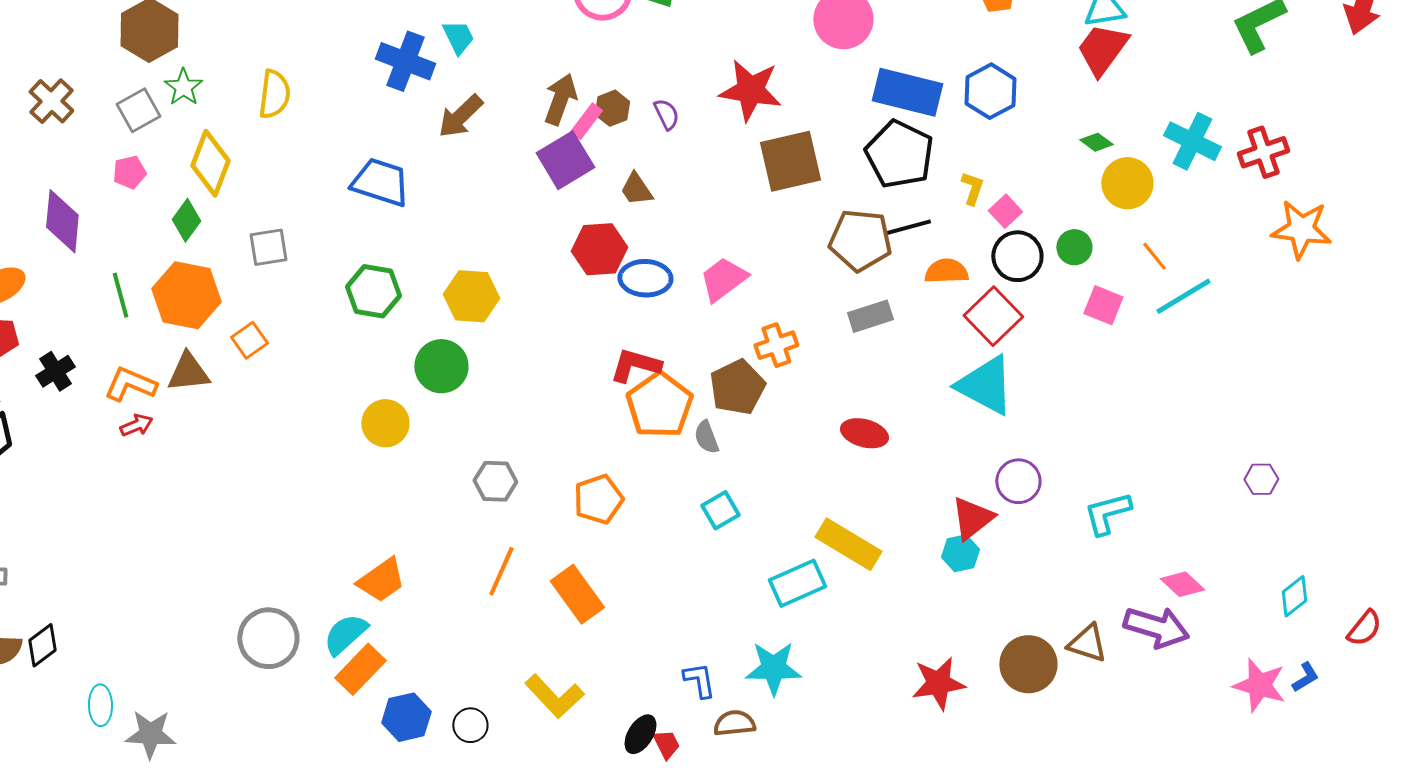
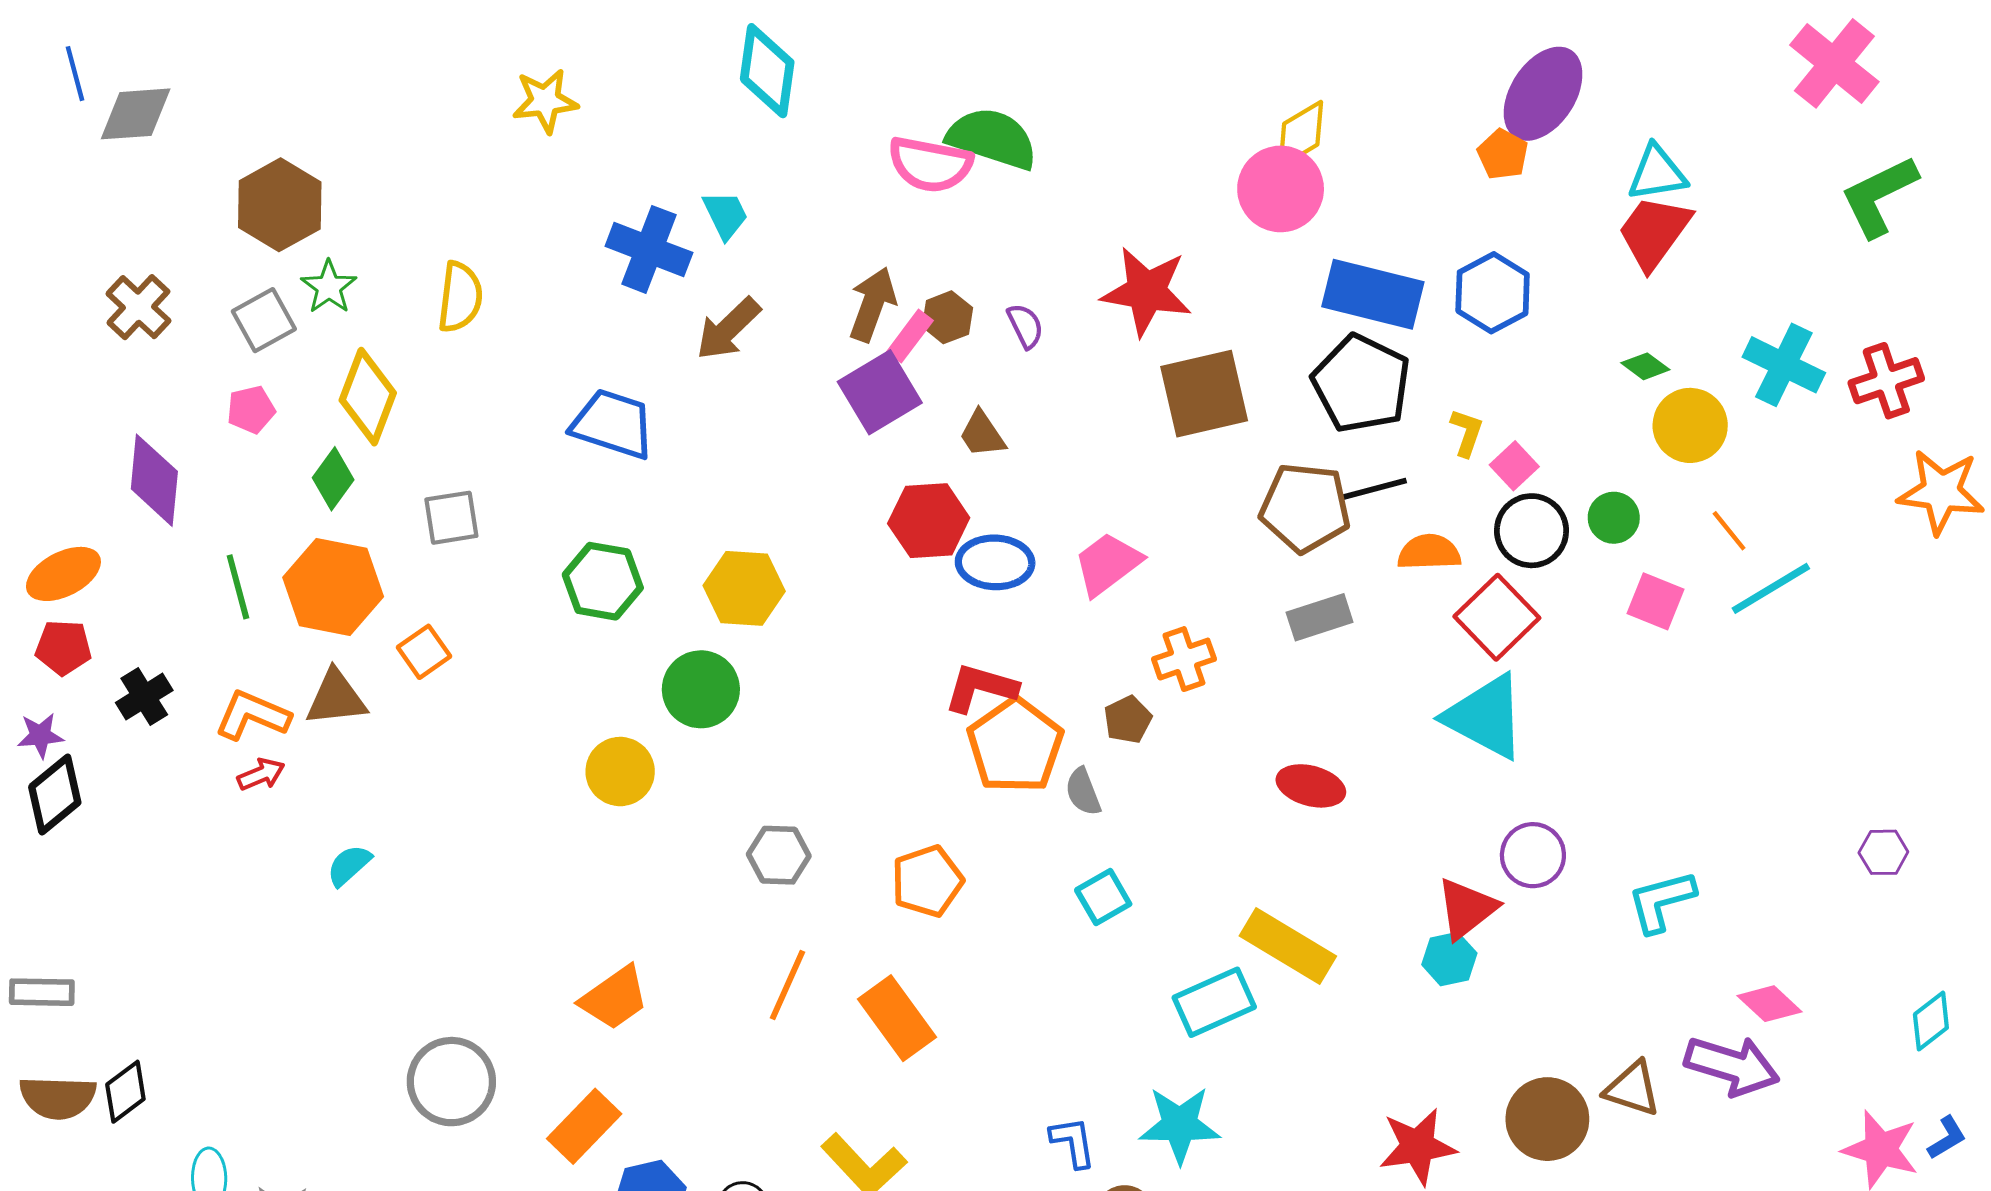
brown pentagon: (737, 387) -> (1128, 720), size x0.6
cyan semicircle: (345, 634) -> (349, 865), moved, size x0.7

